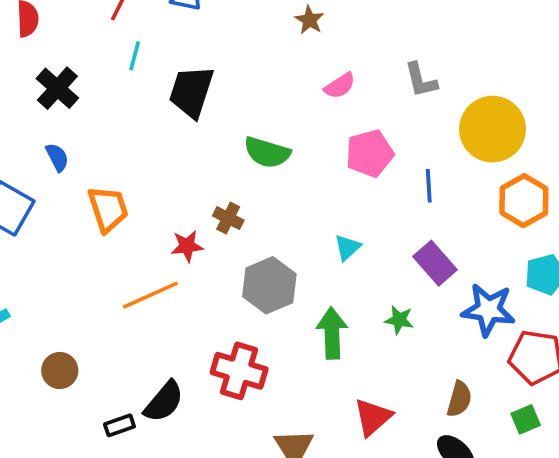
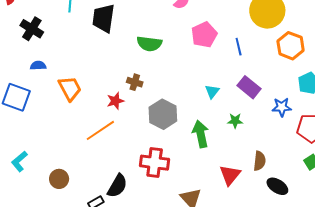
blue semicircle: (57, 157) -> (38, 66), turned -56
cyan triangle: (347, 247) -> (212, 91), moved
blue star: (488, 310) -> (282, 107), size x0.7
brown semicircle: (459, 399) -> (260, 161), moved

